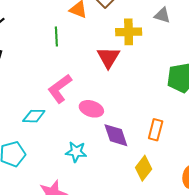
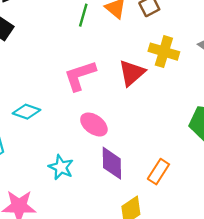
green line: (56, 36) -> (83, 15), moved
pink L-shape: (60, 89) -> (80, 76), moved

